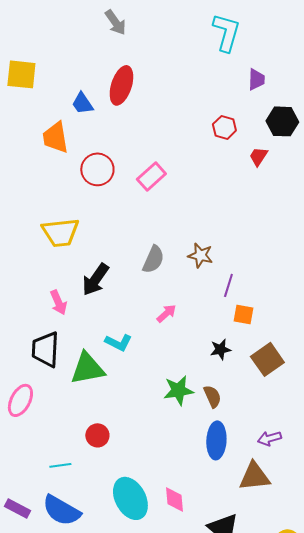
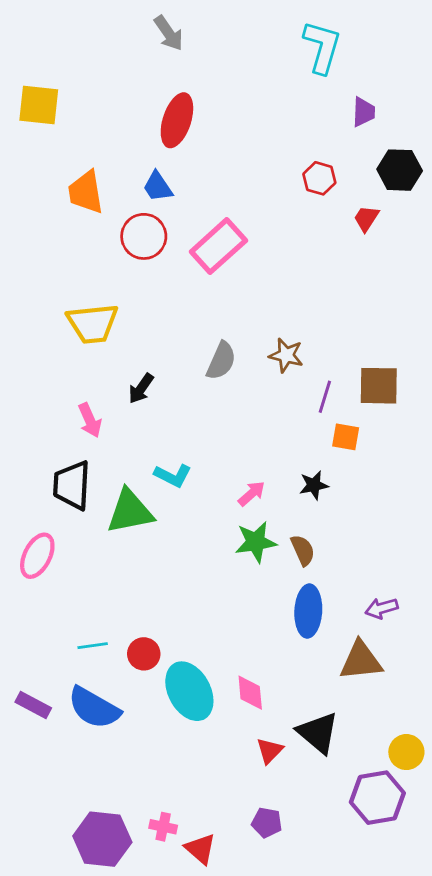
blue trapezoid: (82, 103) -> (158, 187), moved
pink rectangle: (151, 176) -> (218, 246), size x1.4
black arrow: (95, 279) -> (141, 388), size x0.7
pink arrow: (166, 313) -> (252, 494), moved
brown square: (267, 359) -> (379, 386), moved, turned 36
red circle: (97, 435) -> (144, 654), moved

